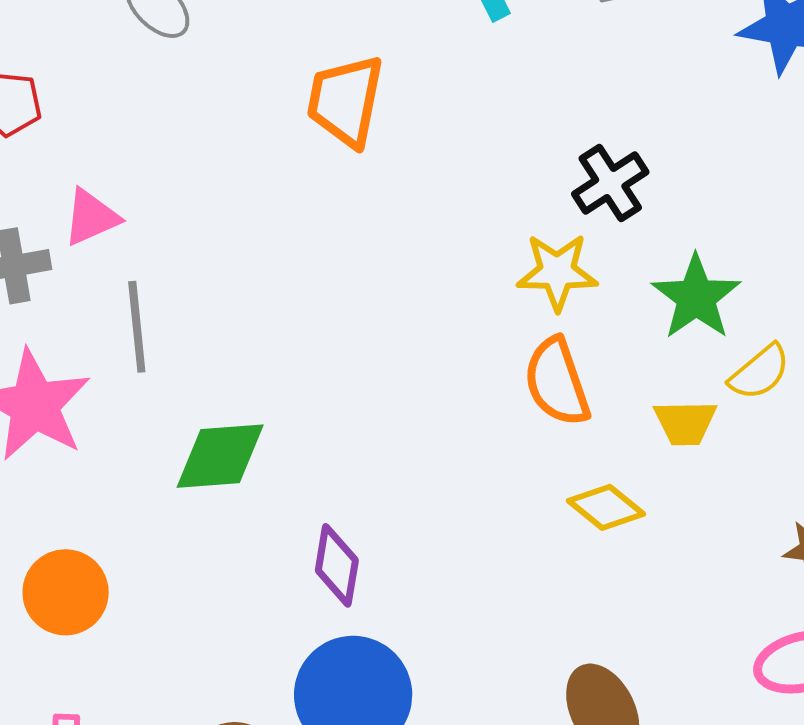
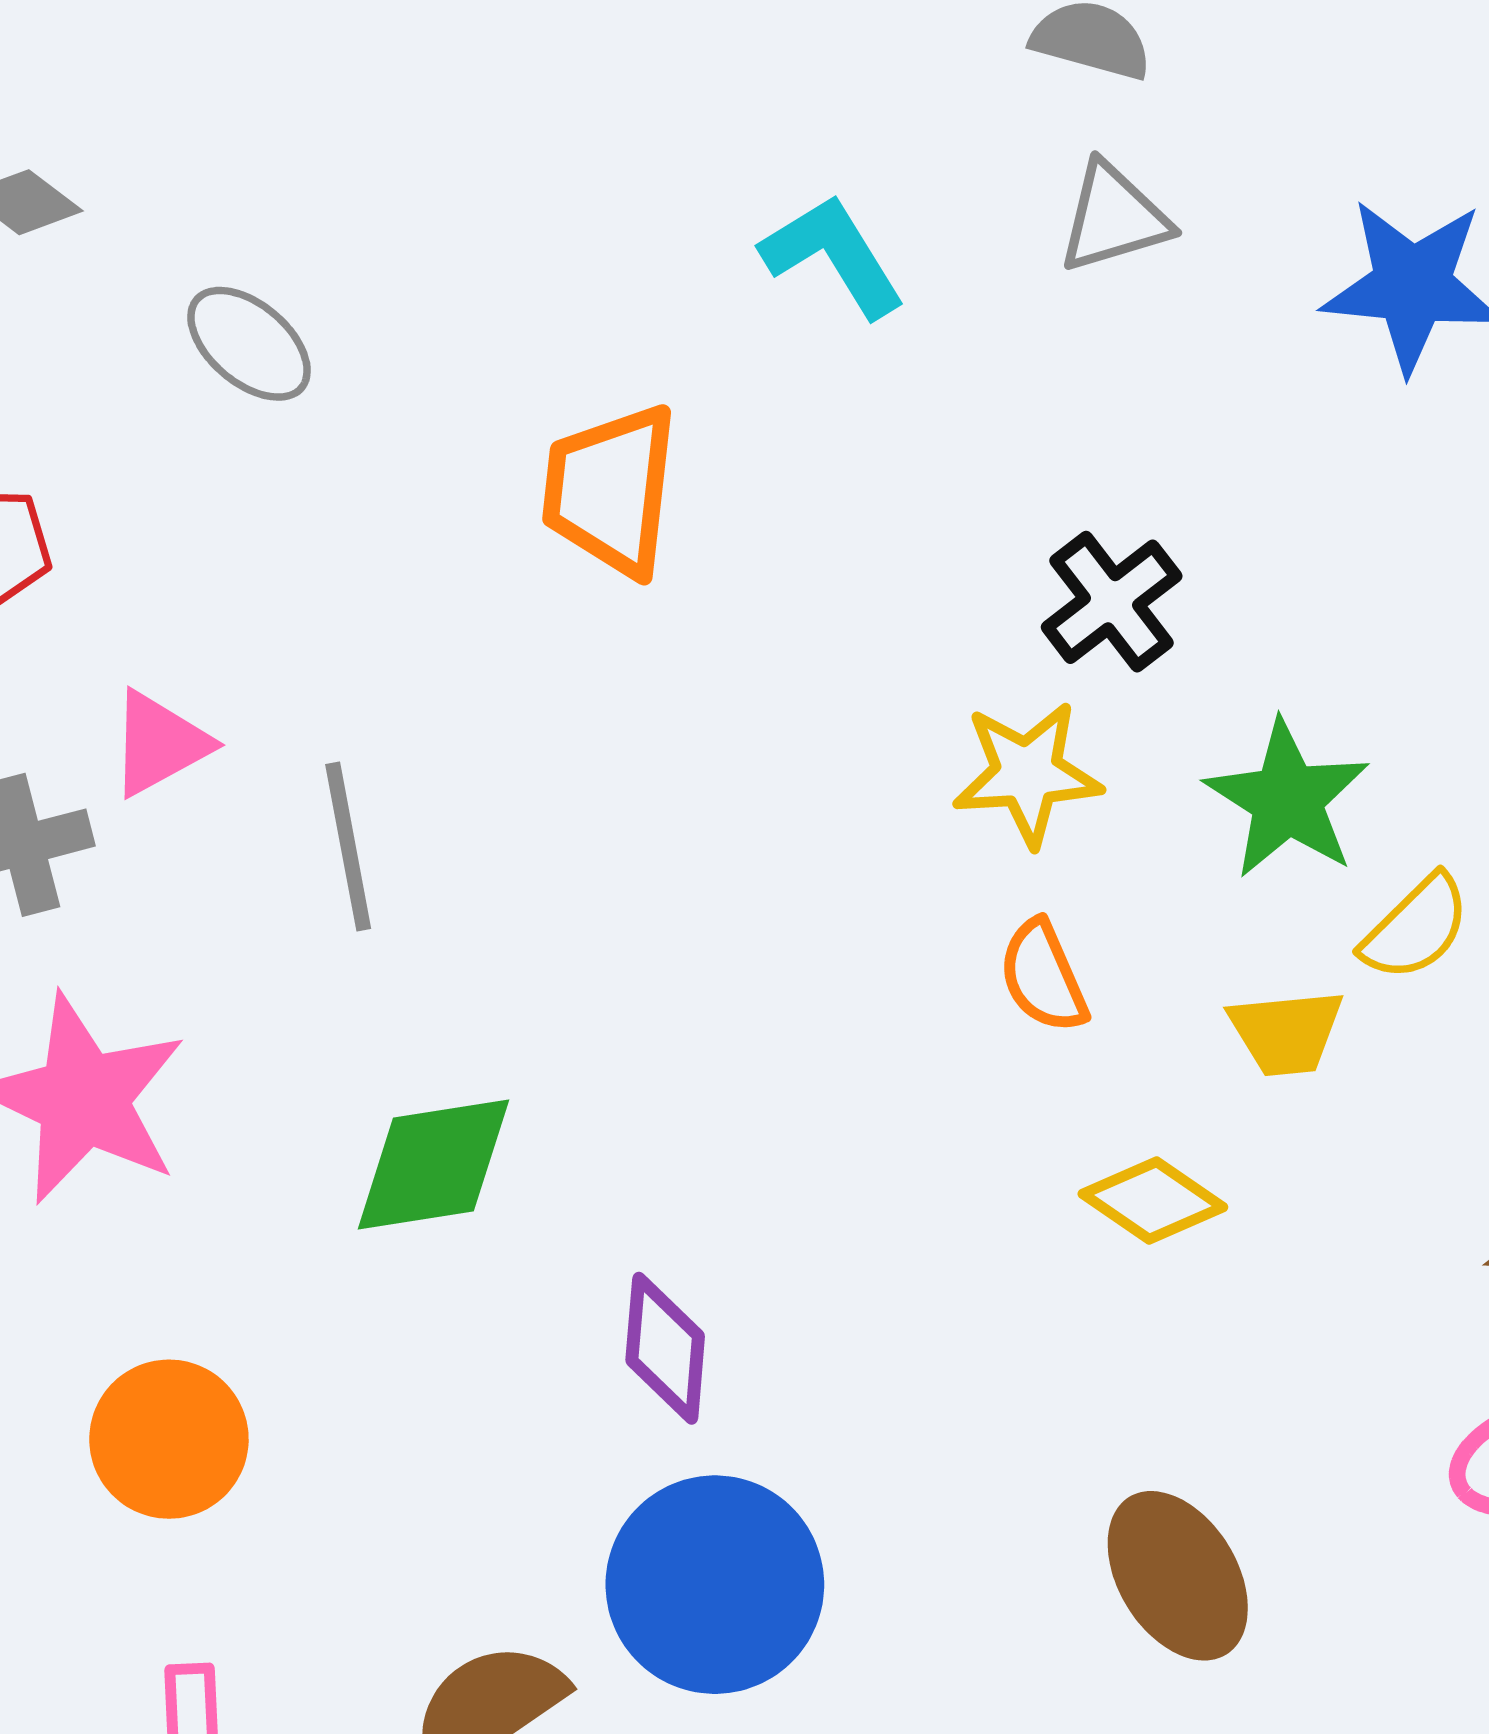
gray line: (137, 327) -> (348, 846), moved
orange semicircle: (557, 382) -> (1043, 977), size x0.7

